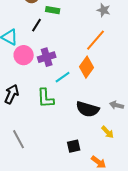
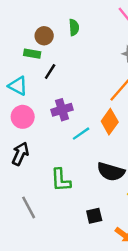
green rectangle: (53, 10) -> (32, 54), moved
pink circle: (24, 55) -> (23, 117), moved
green L-shape: (46, 98) -> (61, 180), moved

